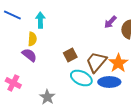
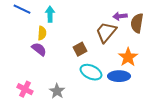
purple arrow: (110, 22) -> (120, 16), turned 40
brown trapezoid: (96, 62) -> (106, 32), moved
pink cross: (13, 83) -> (25, 89), moved

